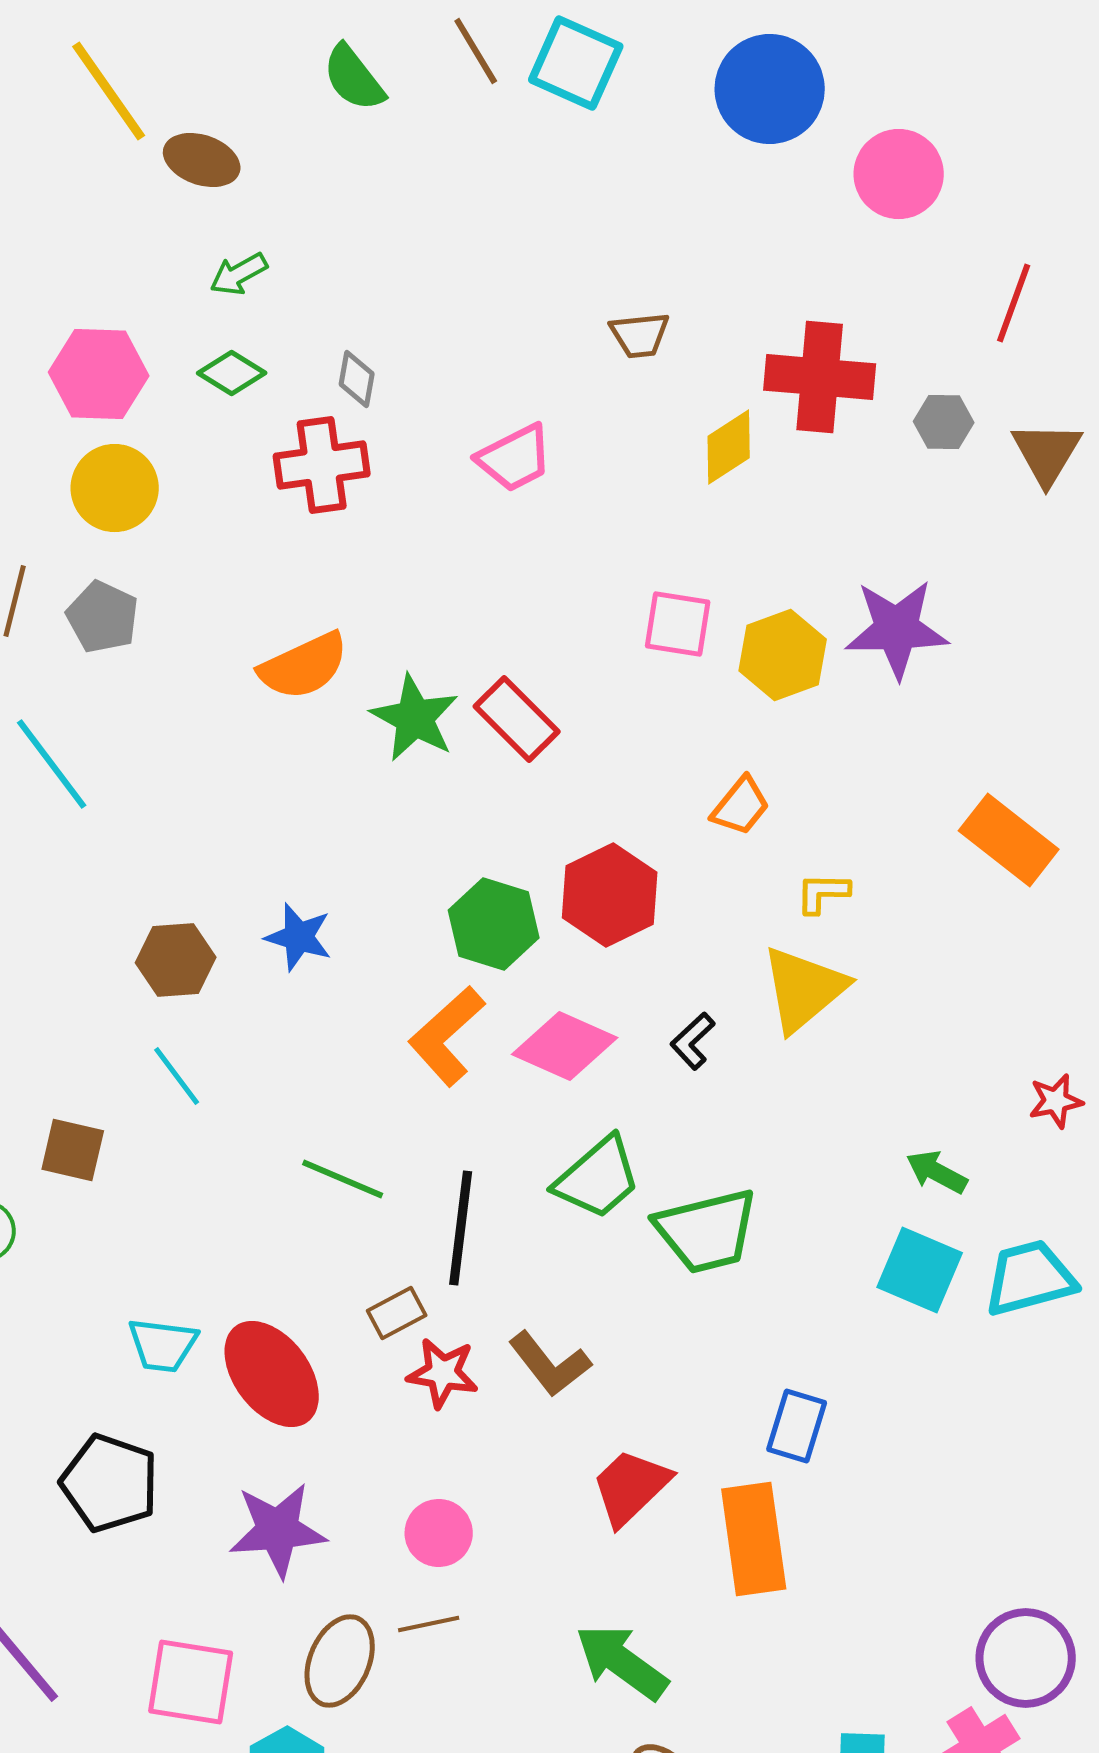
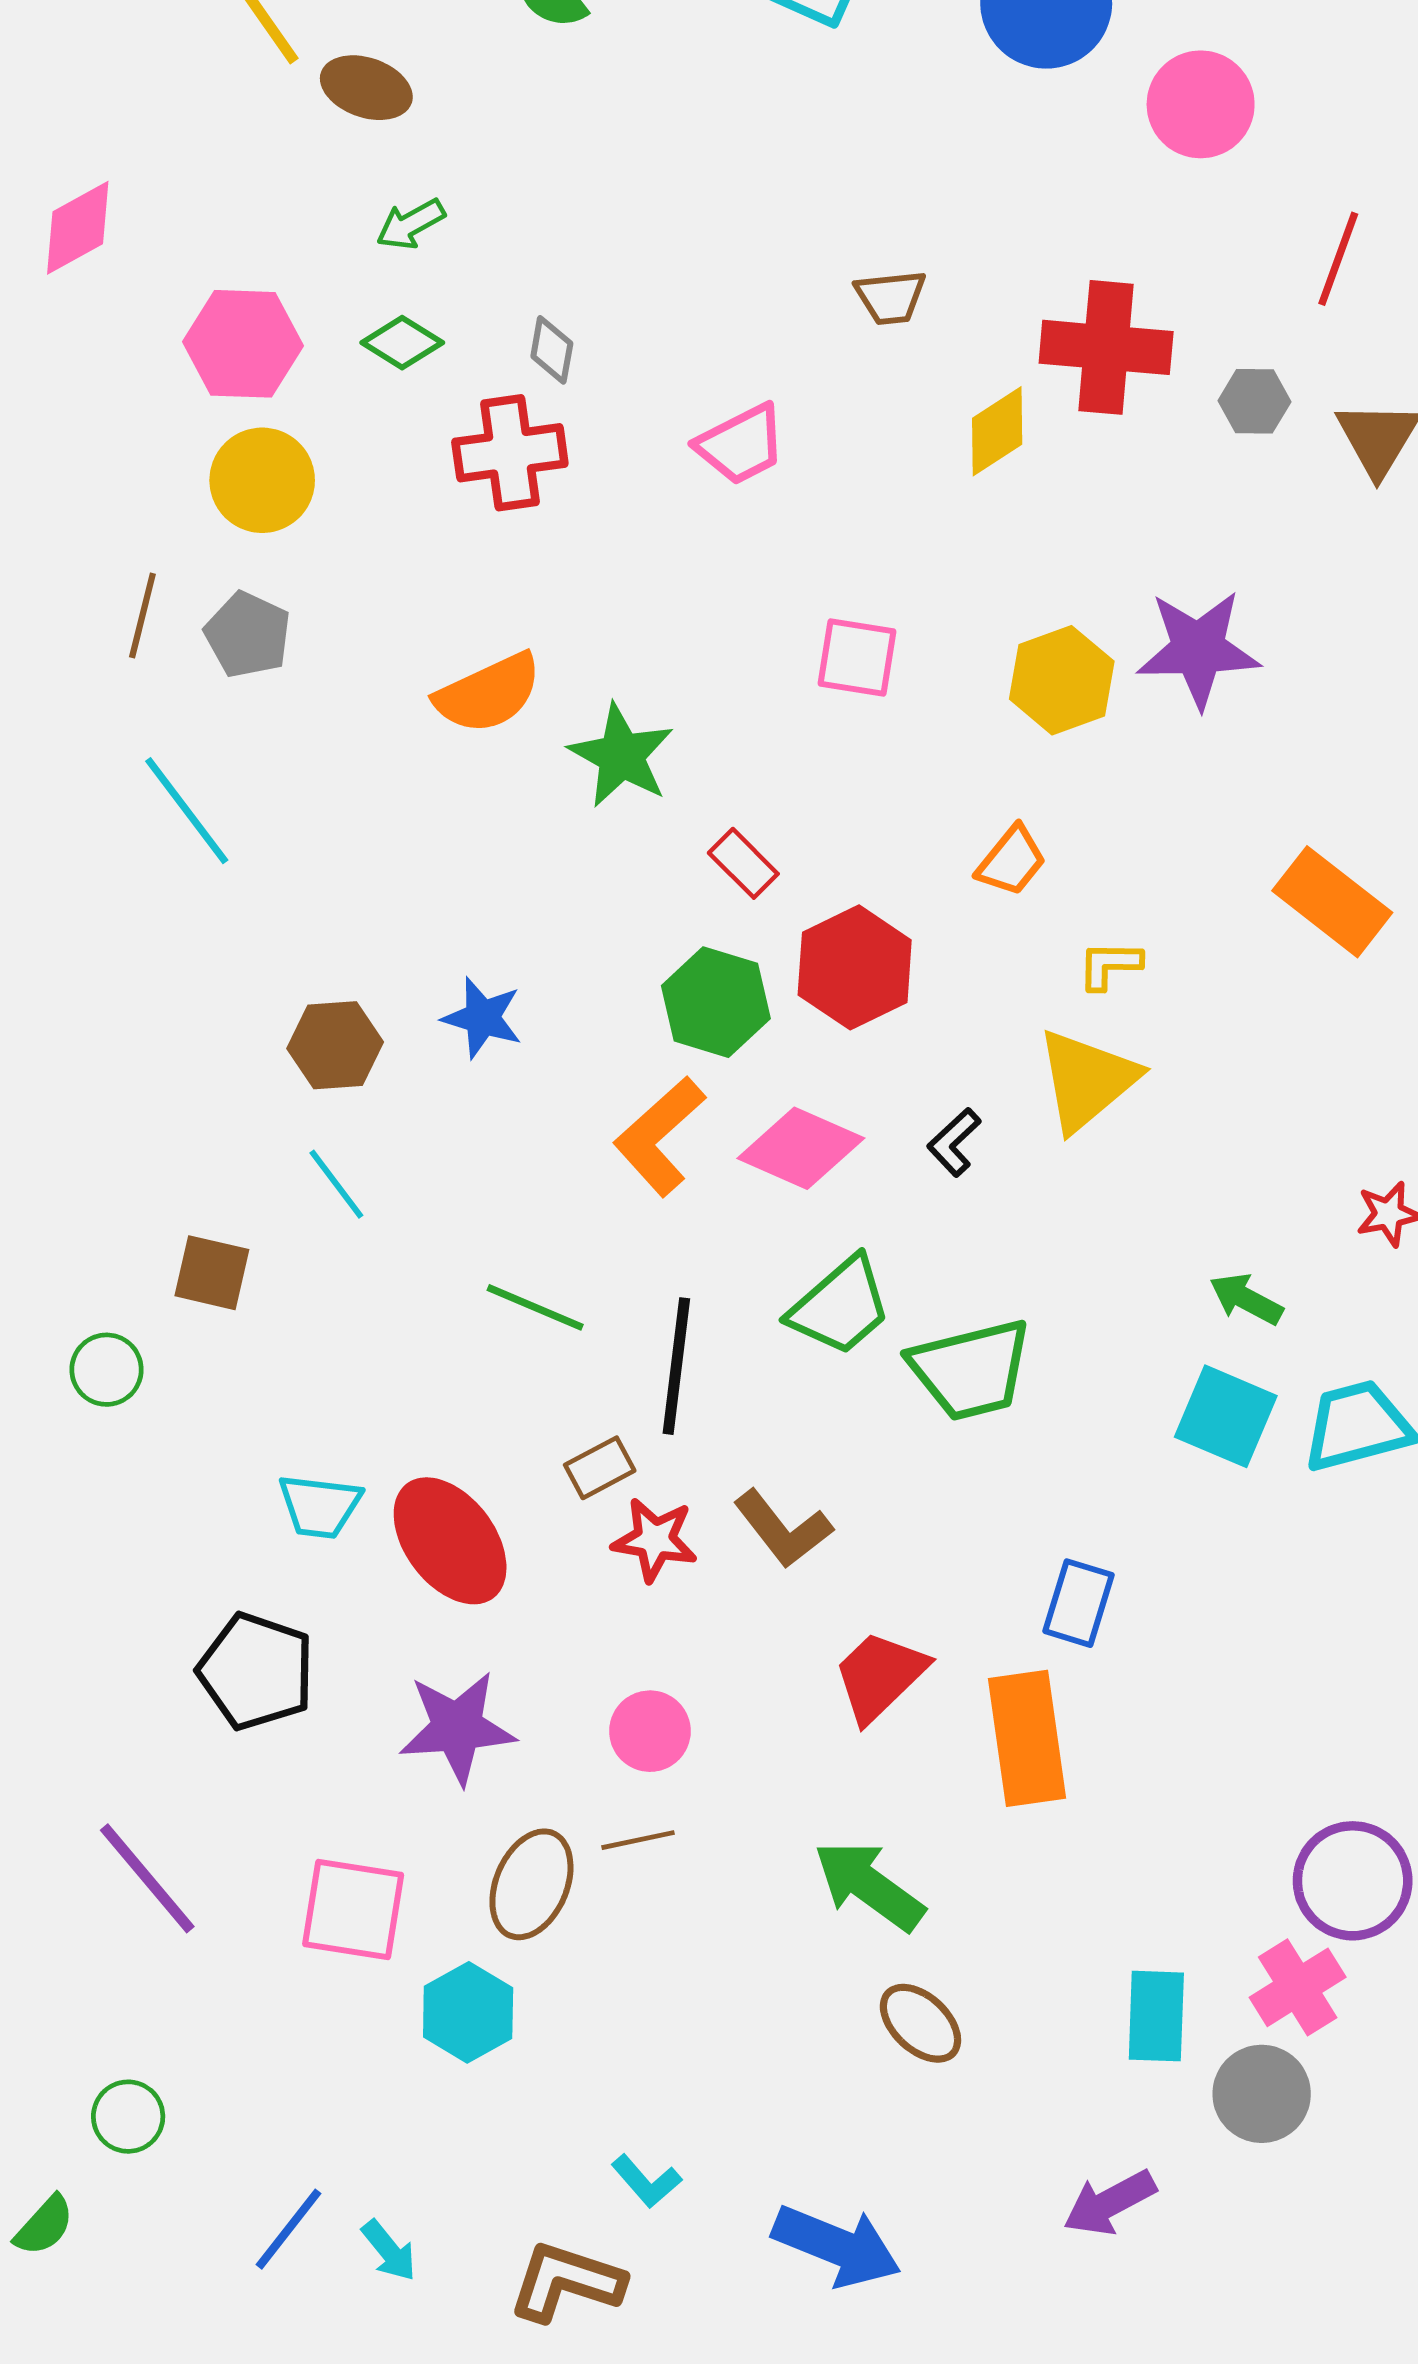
pink square: (678, 624) -> (857, 657), moved
red rectangle: (517, 719) -> (743, 863), moved, size x0.7

